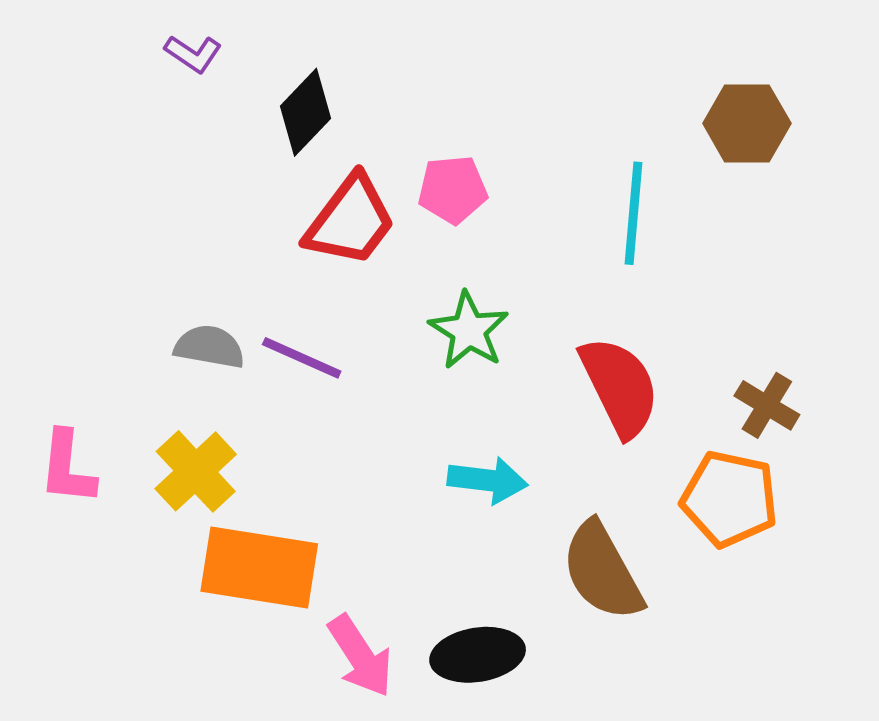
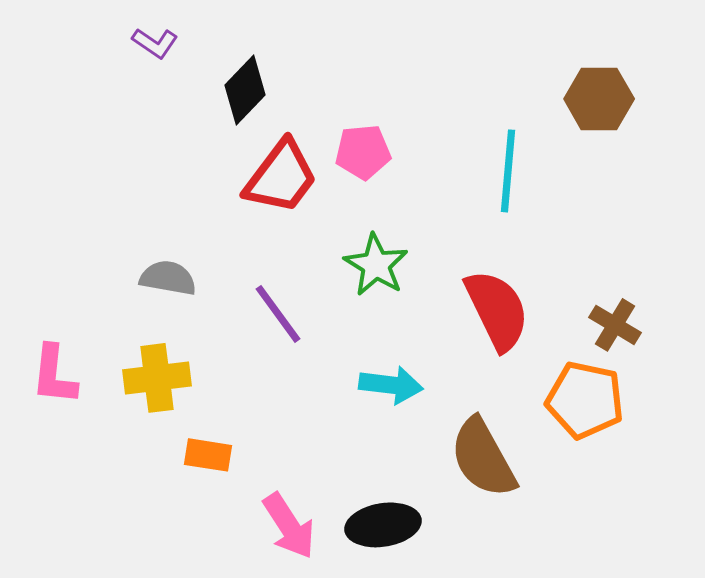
purple line: (302, 358) -> (278, 314), moved, turned 30
yellow cross: (196, 471) -> (157, 378), turned 36
orange rectangle: (259, 567) -> (208, 455), size x0.5

